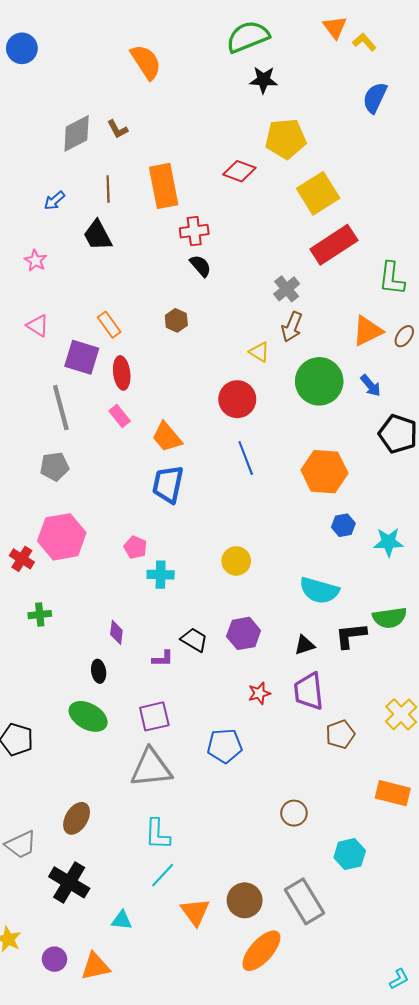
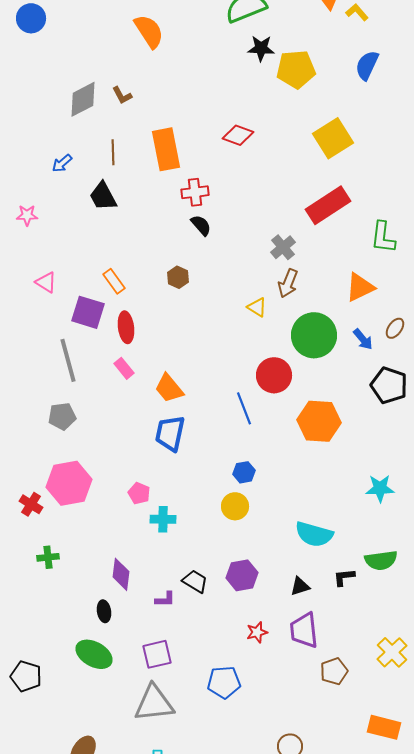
yellow pentagon: (286, 139) -> (296, 69), moved
yellow square: (318, 193) -> (333, 138), moved
pink star: (36, 261) -> (27, 215), moved, turned -30
brown ellipse: (404, 336) -> (395, 328), moved
red circle: (237, 399) -> (274, 375), moved
blue hexagon: (343, 525) -> (244, 472), moved
purple diamond: (116, 632) -> (121, 574), size x1.4
black L-shape: (351, 636) -> (344, 577), size x0.7

